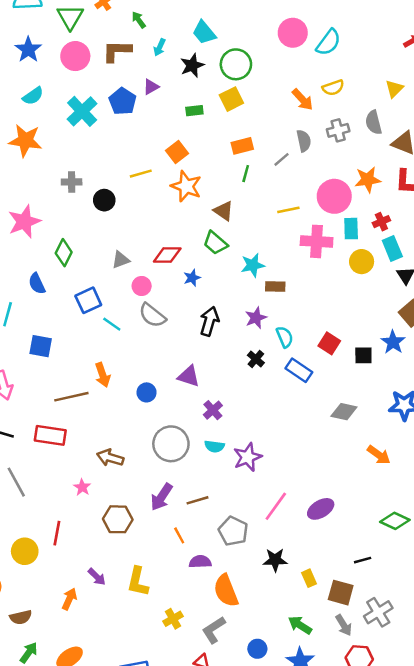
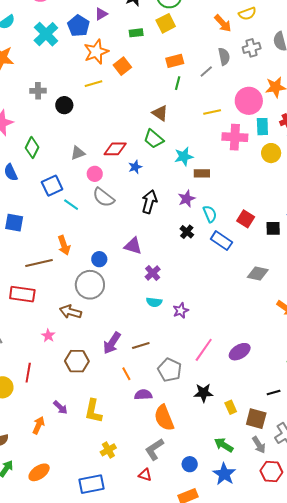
orange star: (186, 186) -> (96, 52), moved, turned 30
gray circle: (171, 444) -> (90, 285), moved
purple star: (248, 457) -> (181, 311), size x0.7
yellow cross: (173, 619) -> (108, 450), moved

